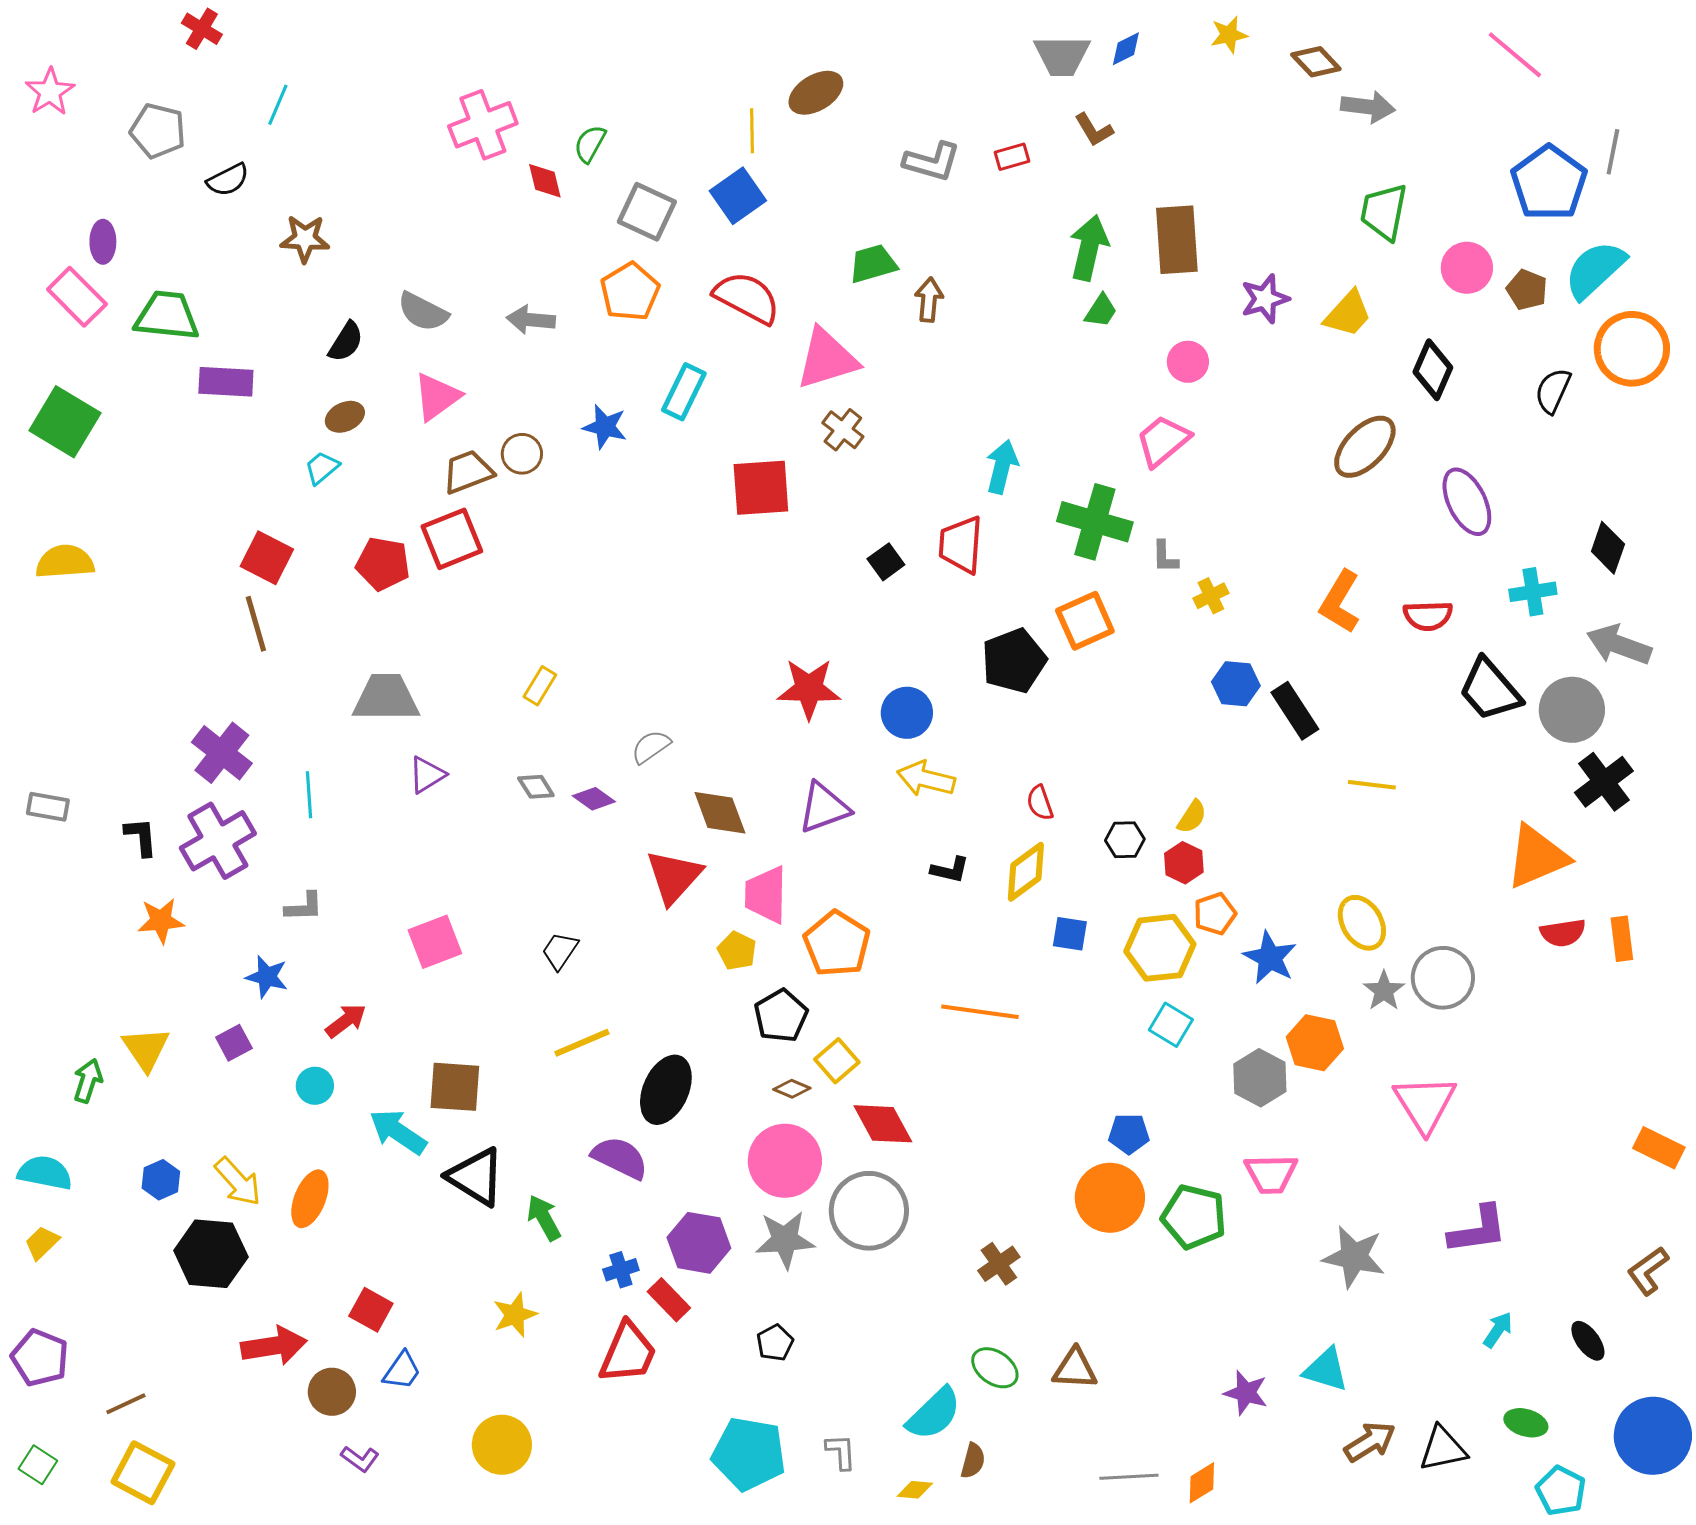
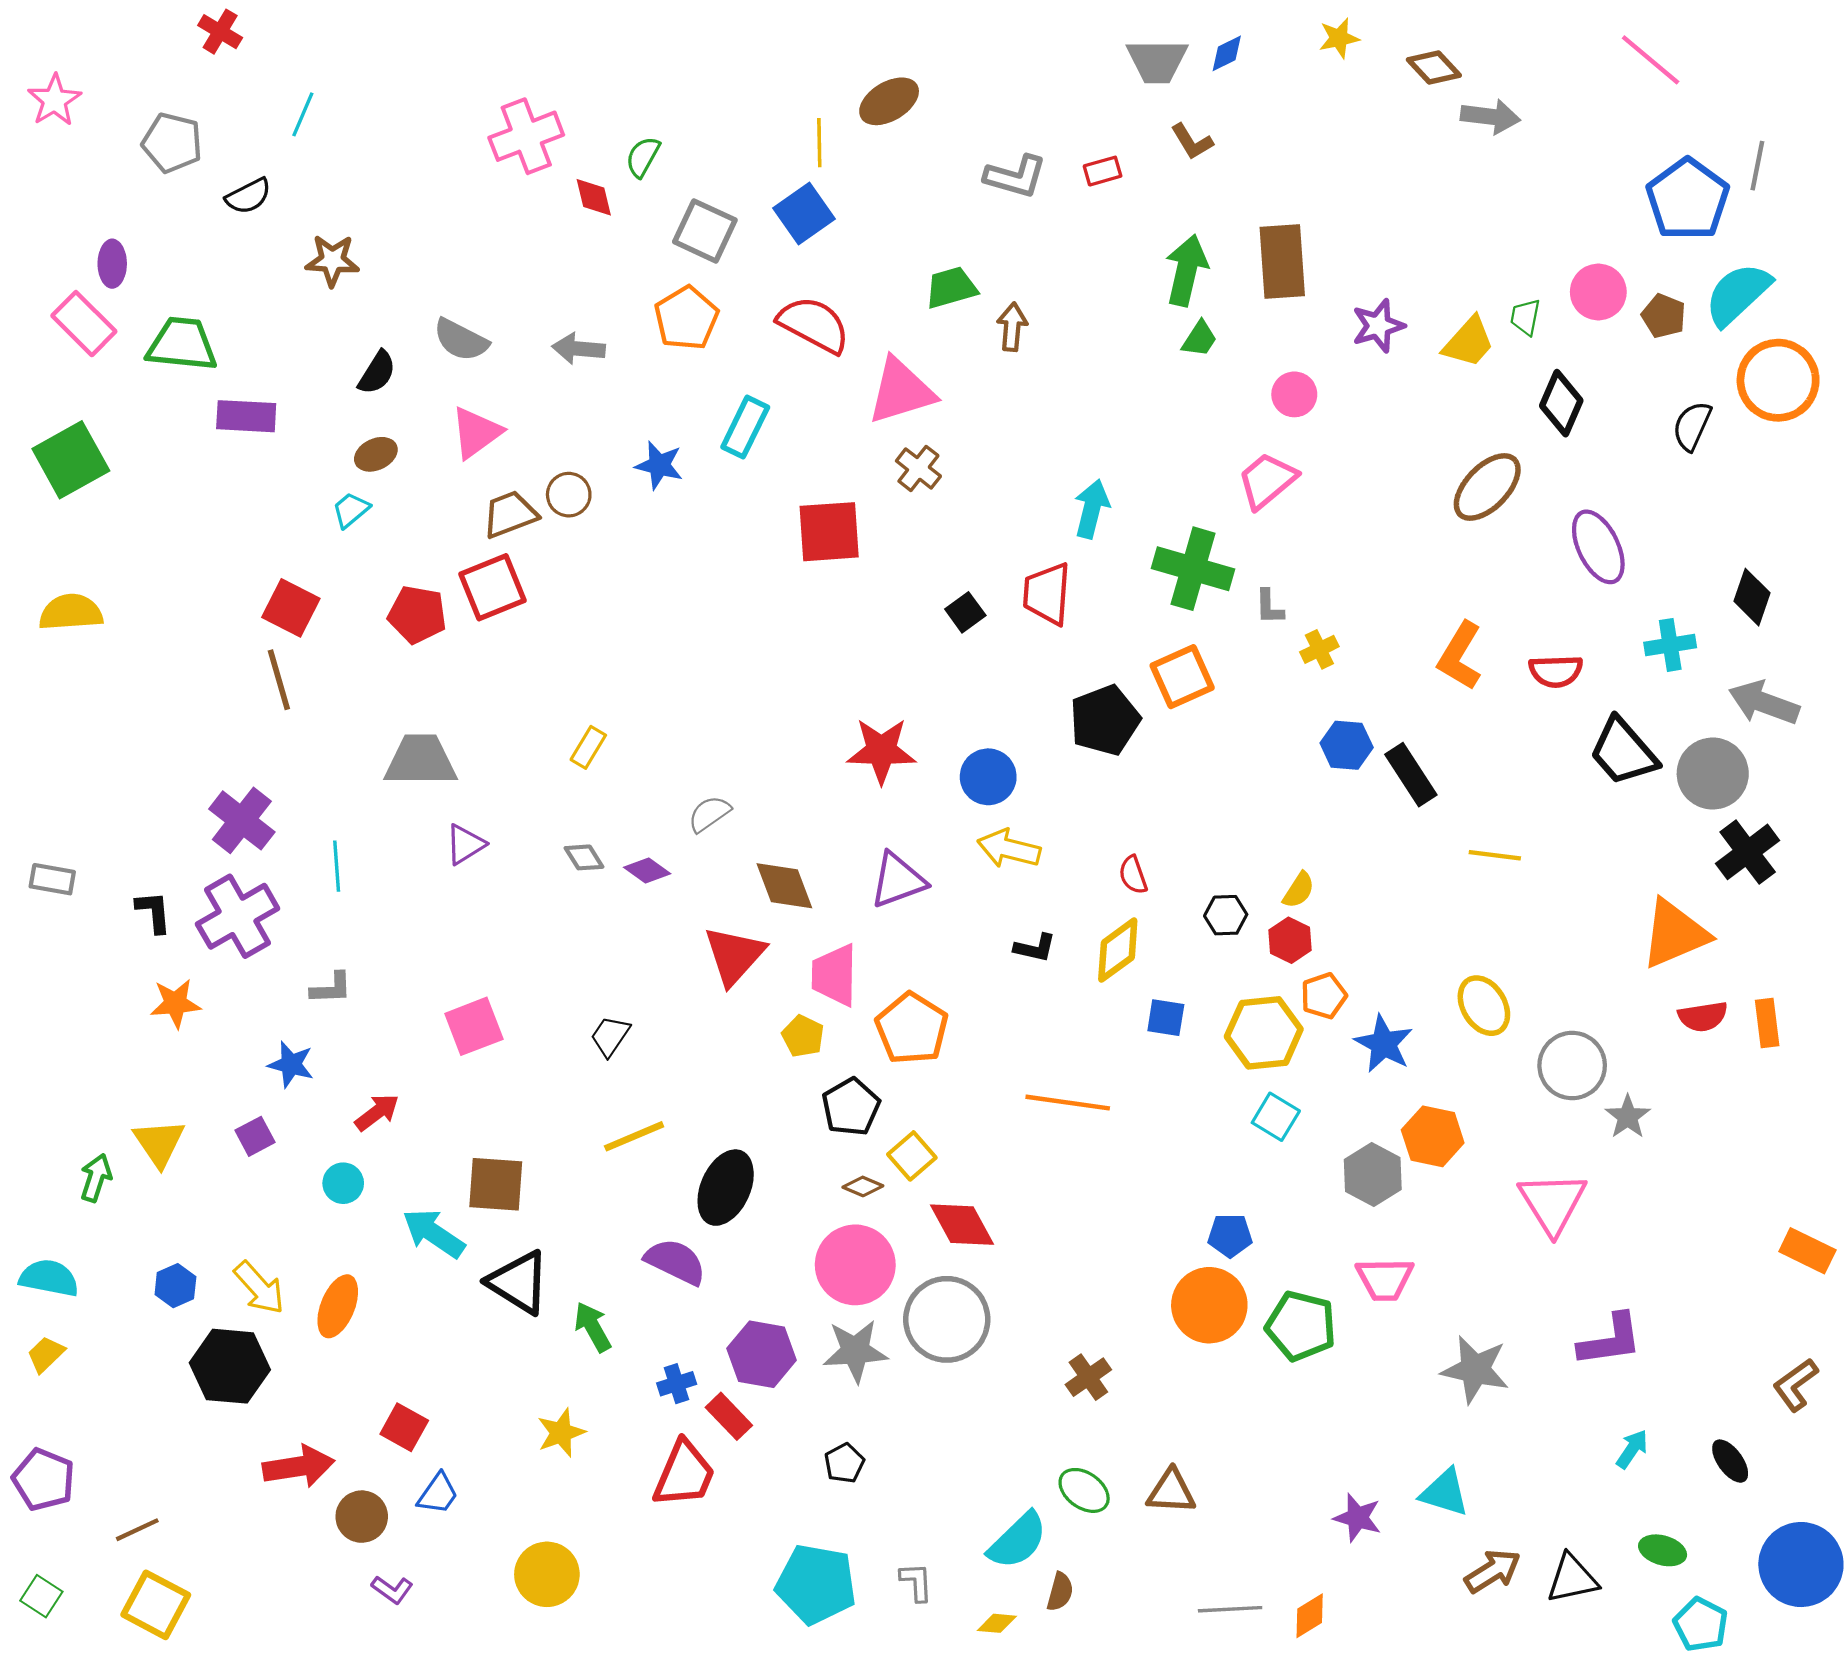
green trapezoid: (1384, 212) -> (1525, 317), moved, size x0.6
green square: (65, 422) -> (71, 460), turned 30
gray star: (1384, 991) -> (1628, 1117), moved

